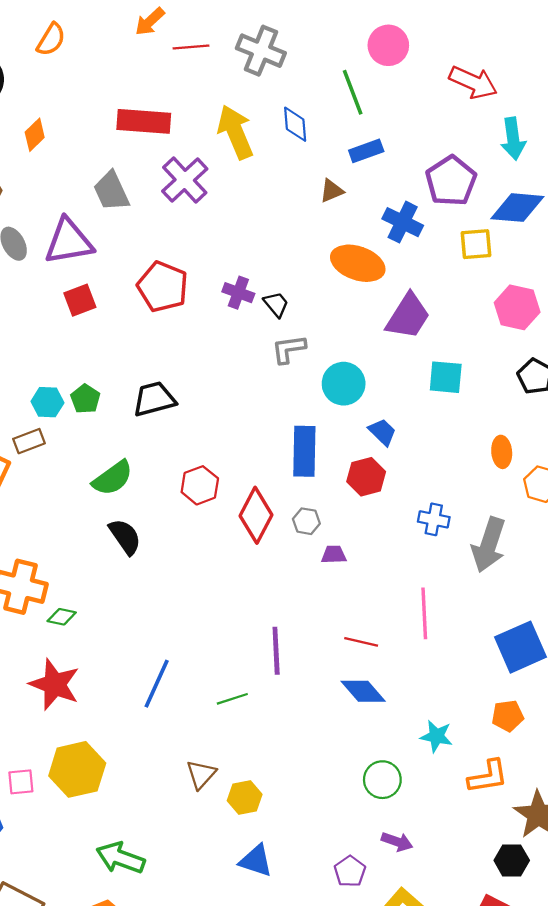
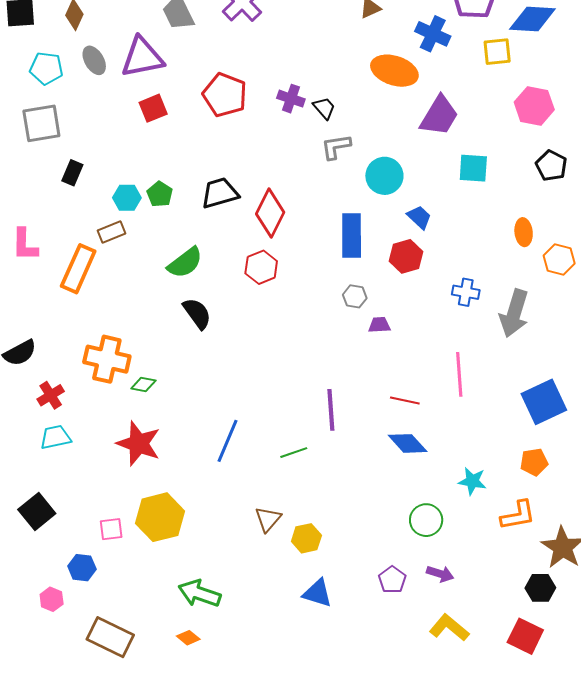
red diamond: (256, 515) -> (270, 213), moved
purple pentagon: (350, 871) -> (392, 580), moved

